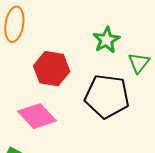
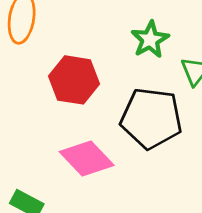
pink diamond: (37, 116) -> (87, 158), moved

